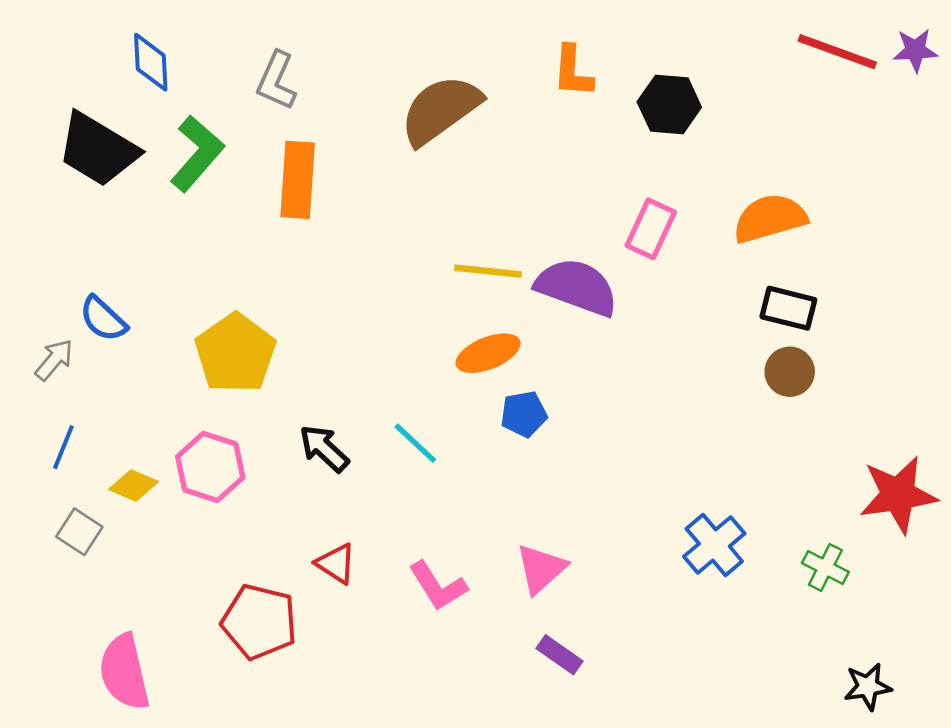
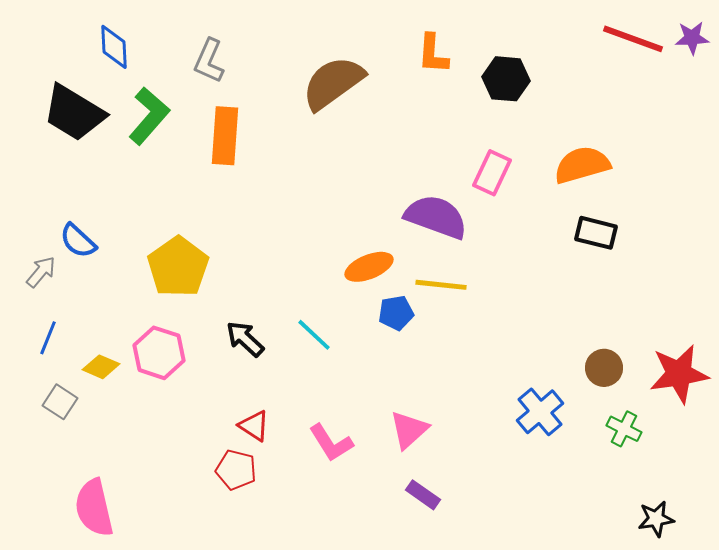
yellow line: (488, 271) -> (441, 285), moved
brown circle: (790, 372) -> (604, 368), moved
red pentagon: (259, 622) -> (236, 470), moved, size x0.7

